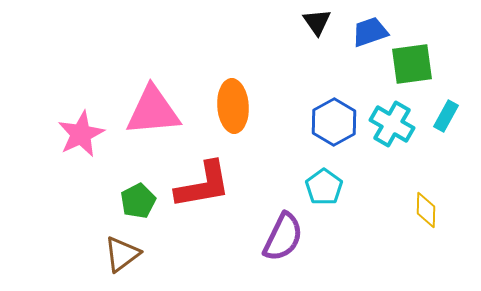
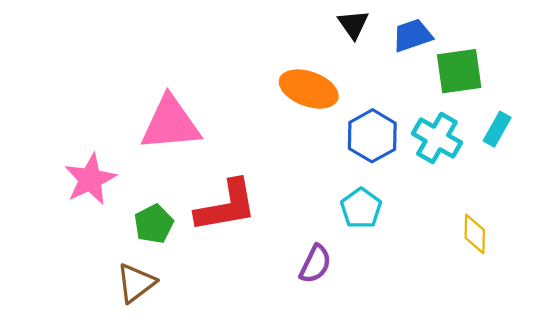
orange ellipse: (233, 106) -> (309, 89), moved, turned -66
pink star: (81, 134) -> (90, 179), moved
purple semicircle: (283, 237) -> (315, 264), size x0.7

